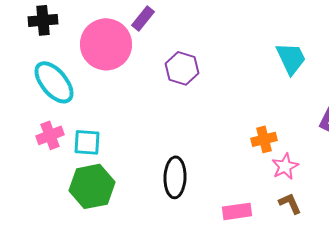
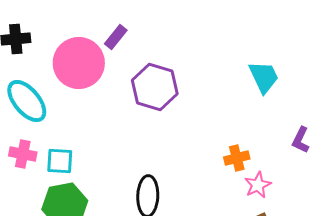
purple hexagon: (182, 68) -> (155, 87), size x1.4
pink cross: (50, 135) -> (23, 154), turned 32

